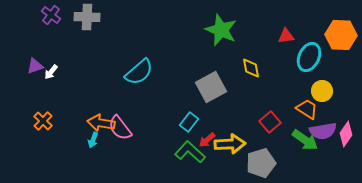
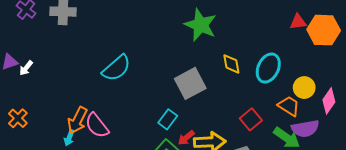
red triangle: (286, 36) -> (298, 22), moved
cyan ellipse: (309, 57) -> (268, 68), moved
orange arrow: (101, 123) -> (77, 120), turned -72
pink diamond: (346, 134) -> (329, 101), moved

